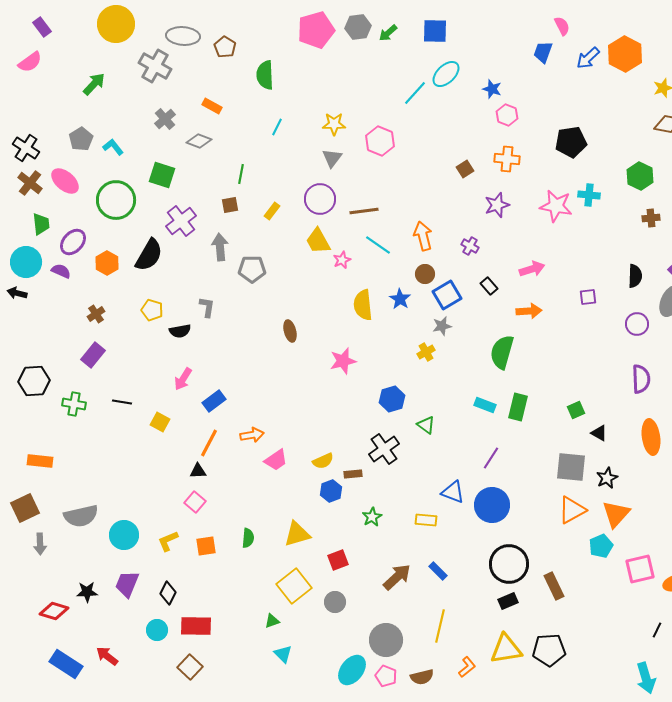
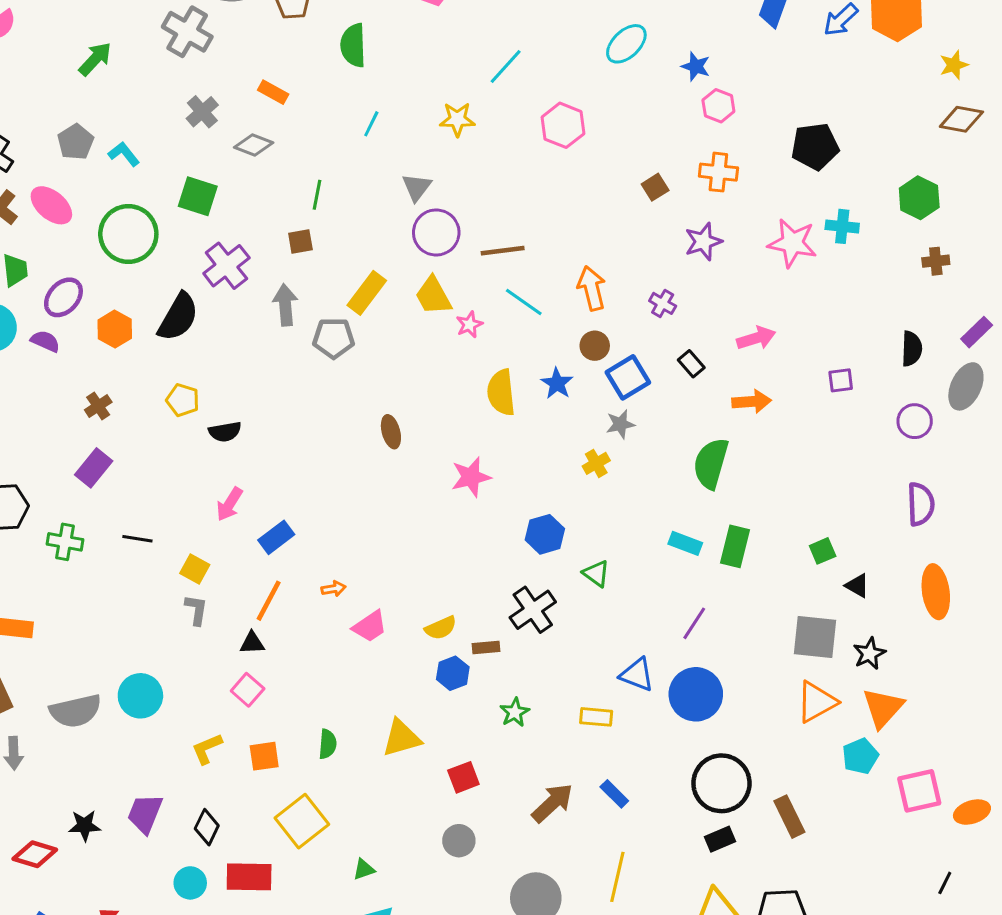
cyan line: (415, 93) -> (506, 66), moved
pink hexagon: (380, 141) -> (563, 125), moved
gray triangle: (332, 158) -> (417, 187), moved
yellow rectangle: (272, 211) -> (367, 293), moved, size x1.6
gray L-shape: (207, 307) -> (196, 610), moved
orange arrow: (252, 435) -> (334, 589), size x0.7
cyan circle: (124, 535) -> (140, 696), moved
yellow square: (294, 586) -> (302, 821), moved

